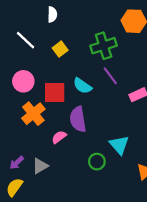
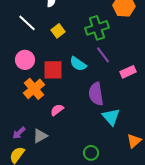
purple semicircle: (78, 119) -> (96, 94), moved
green circle: (97, 162) -> (91, 153), moved

